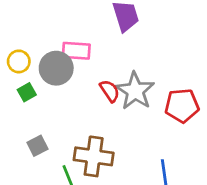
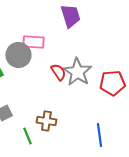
brown cross: (94, 156) -> (46, 121), size x0.7

